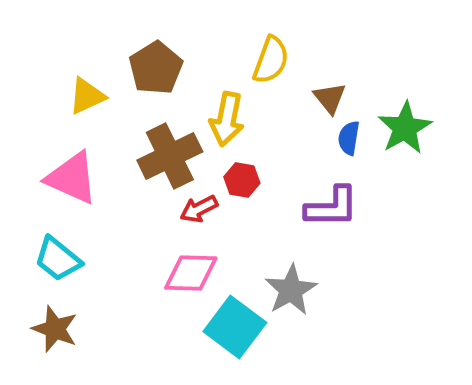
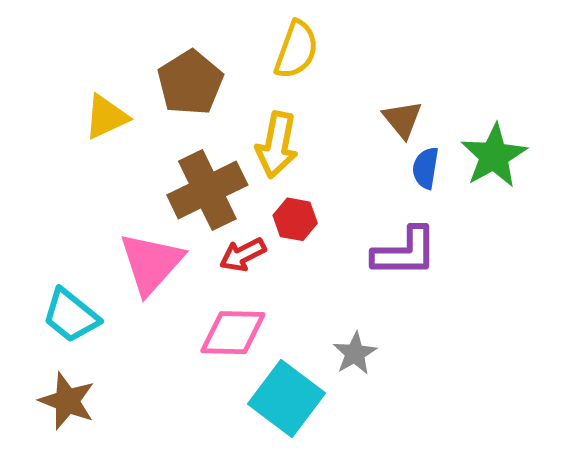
yellow semicircle: (271, 60) -> (296, 50), moved
pink triangle: (72, 178) -> (151, 263), moved, turned 48
gray star: (291, 290) -> (355, 353), size x0.7

